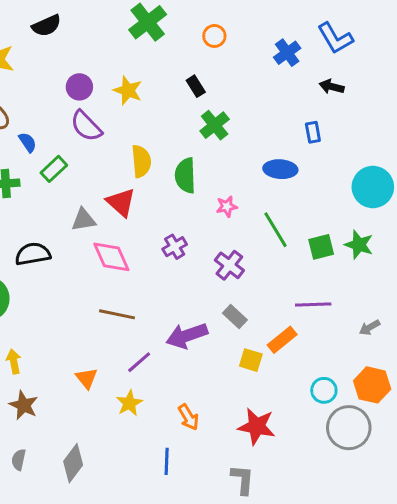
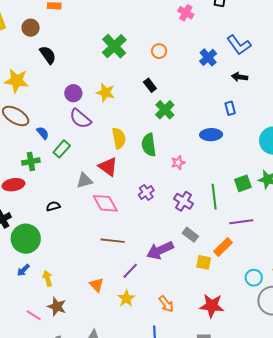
black semicircle: (47, 26) -> (48, 55), turned -96
green line: (275, 230) -> (214, 197), moved, turned 30
black semicircle: (33, 254) -> (53, 206), size x0.6

